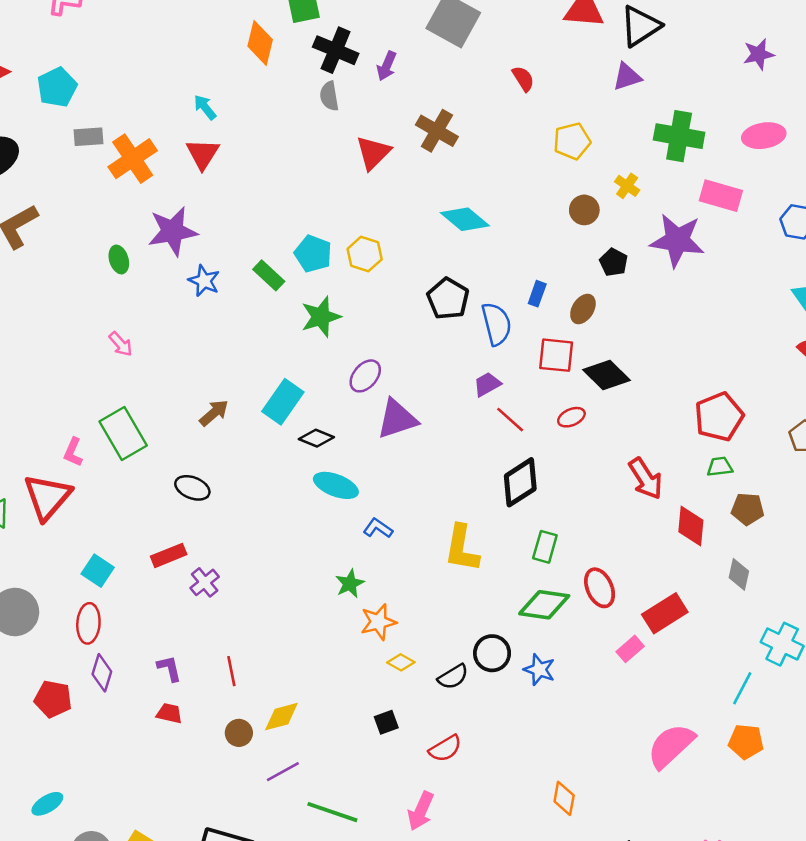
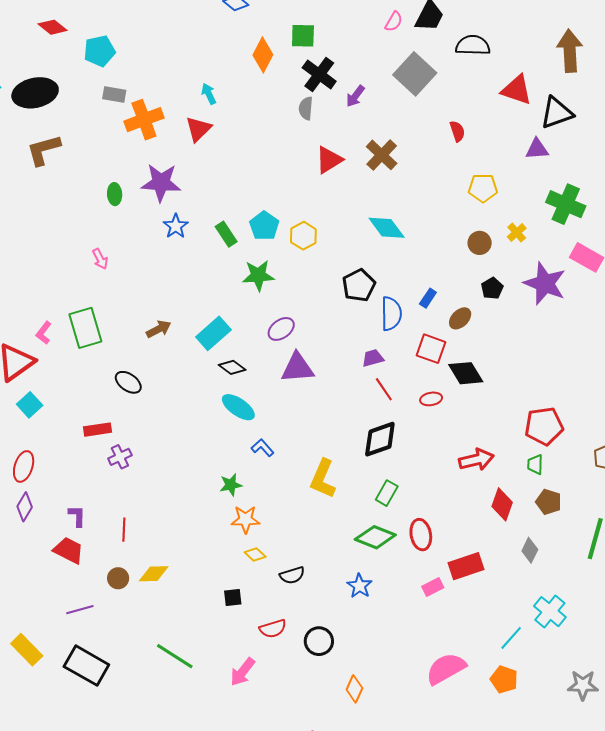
green trapezoid: (720, 467) -> (535, 464), turned -95
red arrow: (646, 479) -> (476, 460), turned -84
cyan square: (98, 571) -> (30, 405), moved
black circle: (492, 653) -> (319, 641), moved
red trapezoid: (169, 713) -> (69, 550), size x1.5
purple line: (283, 772) -> (80, 610), moved

